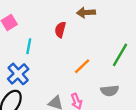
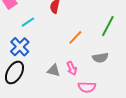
cyan line: (29, 46) -> (28, 22), turned 48

